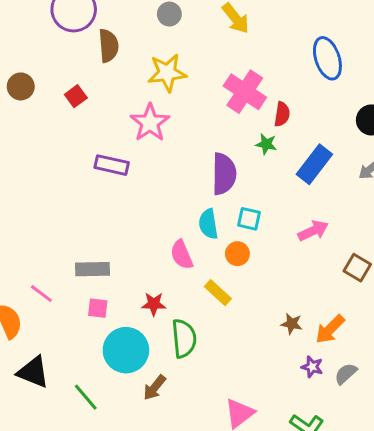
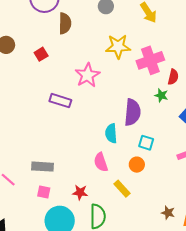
yellow star: (167, 73) -> (118, 46), moved
pink cross: (245, 92) -> (150, 60), turned 32
cyan semicircle: (208, 224) -> (111, 133), moved

